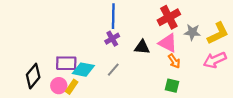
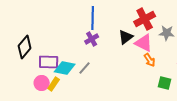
black triangle: (142, 47) -> (126, 37), moved, turned -42
gray line: (113, 70) -> (85, 68), moved
black diamond: (33, 76) -> (25, 47), moved
green square: (172, 86) -> (165, 83), moved

